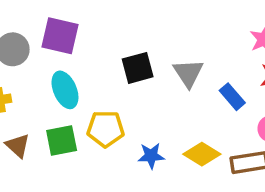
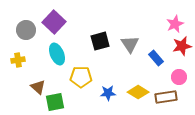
purple square: (60, 36) -> (54, 22), turned 30
green square: (62, 141) -> (55, 102), moved
brown triangle: (18, 146) -> (38, 87), moved

